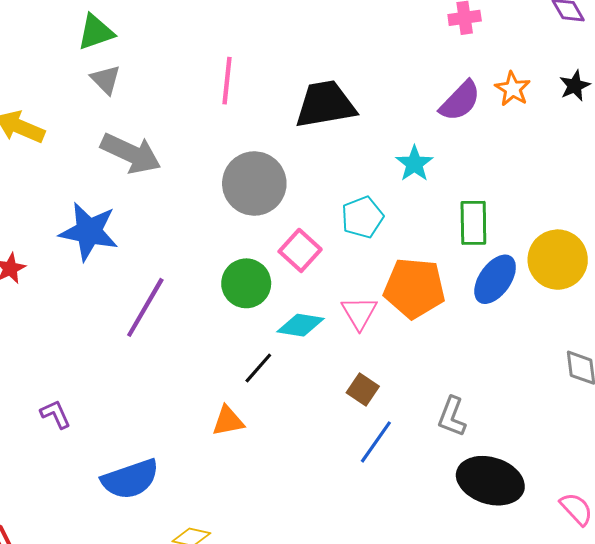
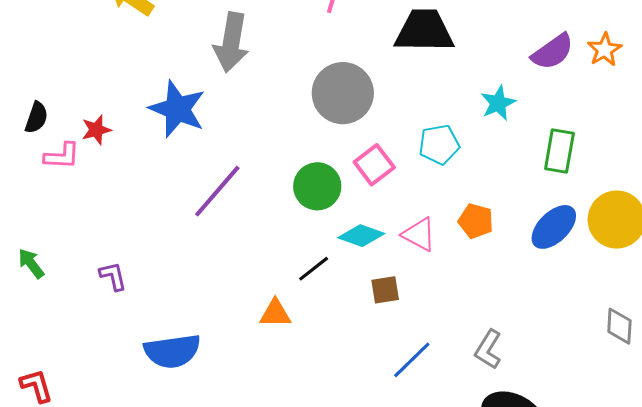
gray arrow: (131, 153) -> (231, 42), turned 64
green rectangle: (473, 223) -> (559, 151), moved
orange pentagon: (414, 288) -> (476, 221), size x0.6
pink triangle: (359, 313) -> (419, 234), turned -42
brown square: (363, 389) -> (385, 290), moved, turned 36

